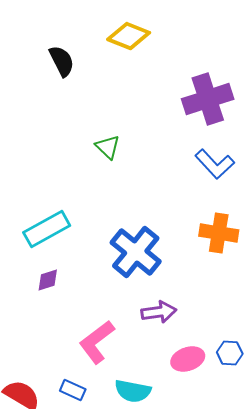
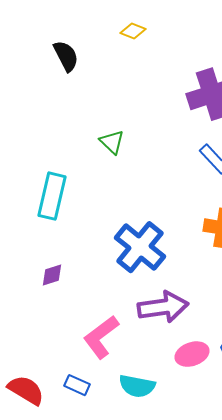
yellow diamond: (129, 36) -> (133, 31), size x0.6
cyan rectangle: (47, 229) -> (52, 196), moved, turned -48
purple arrow: (159, 312) -> (163, 307), size x1.4

